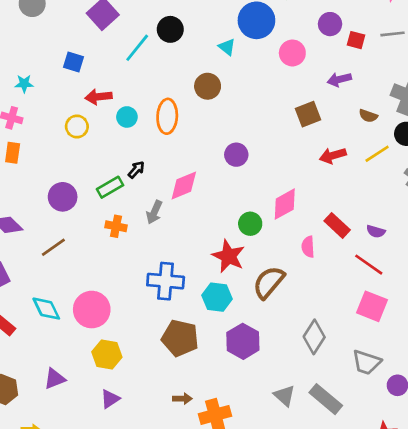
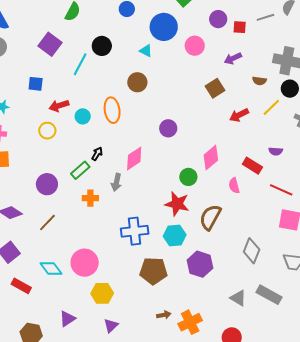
purple semicircle: (376, 231) -> (276, 151), moved

